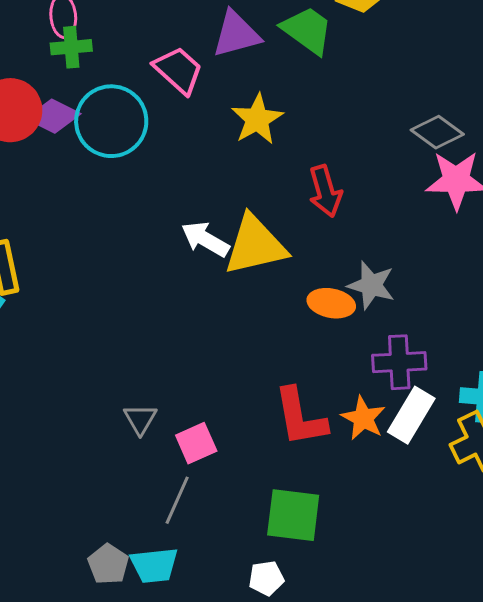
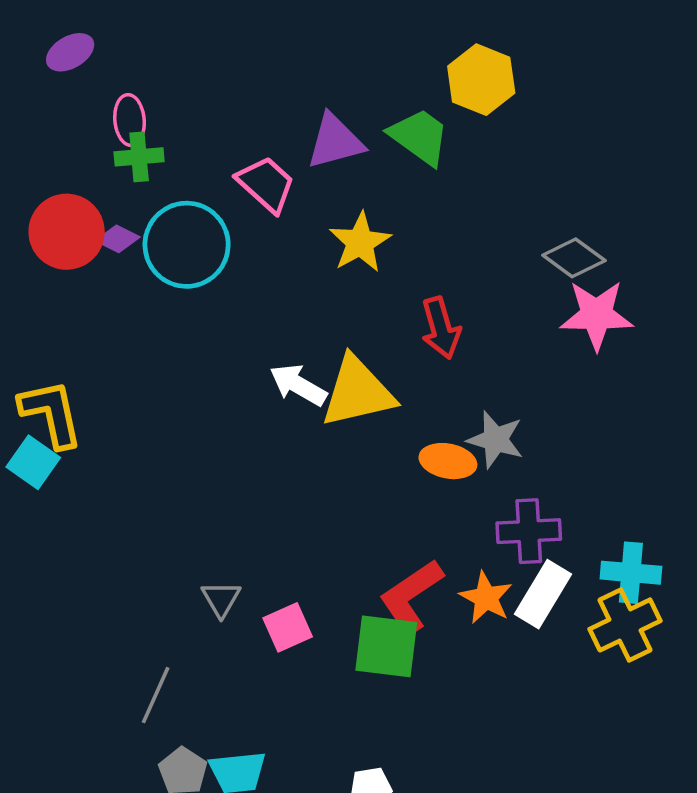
purple diamond: (53, 116) -> (118, 239), size x0.7
red L-shape: (300, 417) -> (411, 596), turned 66
gray line: (177, 500) -> (156, 695), moved
green square: (293, 515) -> (386, 646), moved

